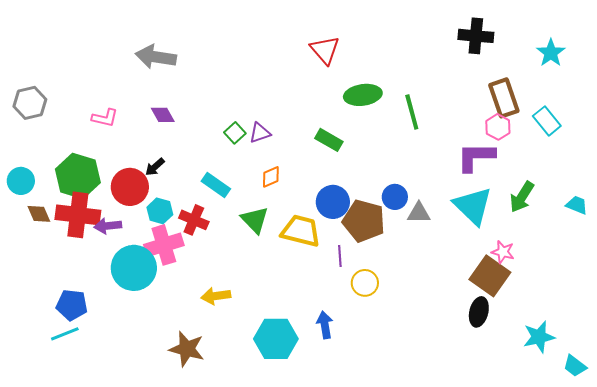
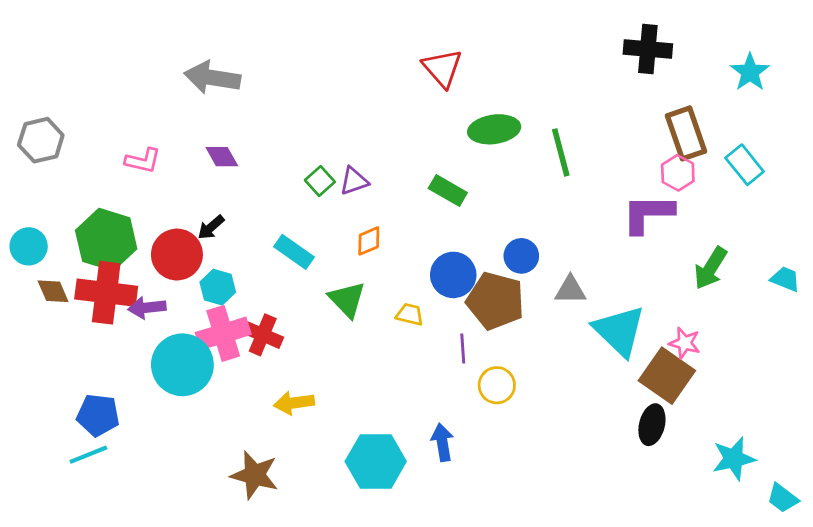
blue circle: (395, 197) -> (521, 256), moved
cyan triangle: (473, 206) -> (619, 331), moved
red cross: (194, 220) -> (263, 335), moved
yellow trapezoid: (301, 231) -> (410, 314), size x0.5

